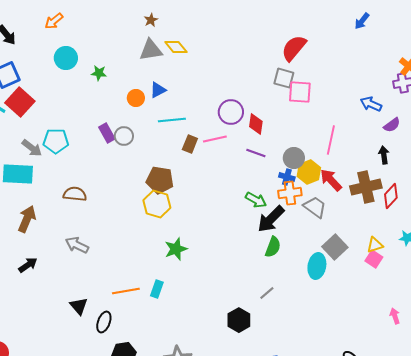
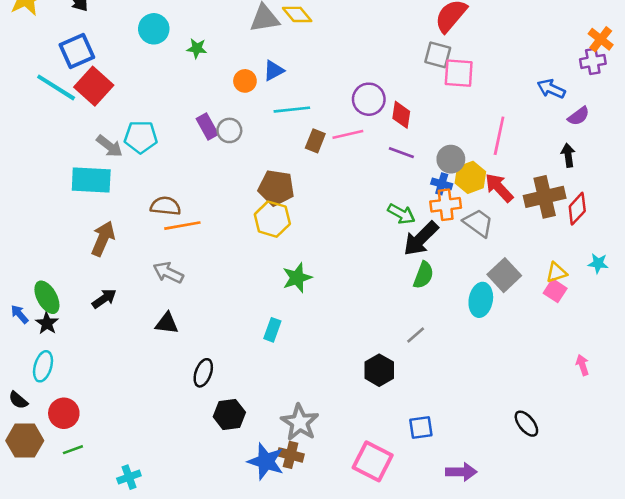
orange line: (126, 291) -> (182, 226), moved
black triangle: (79, 306) -> (167, 323), moved, turned -42

